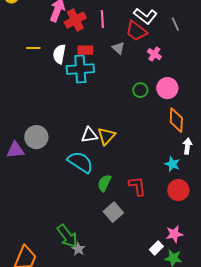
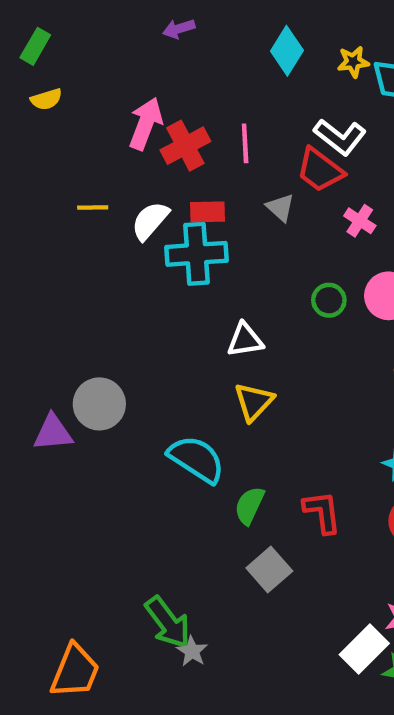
white semicircle: (59, 54) -> (150, 221), turned 30
white triangle: (89, 135) -> (245, 340), moved
white rectangle: (156, 248) -> (364, 649), size x1.5

